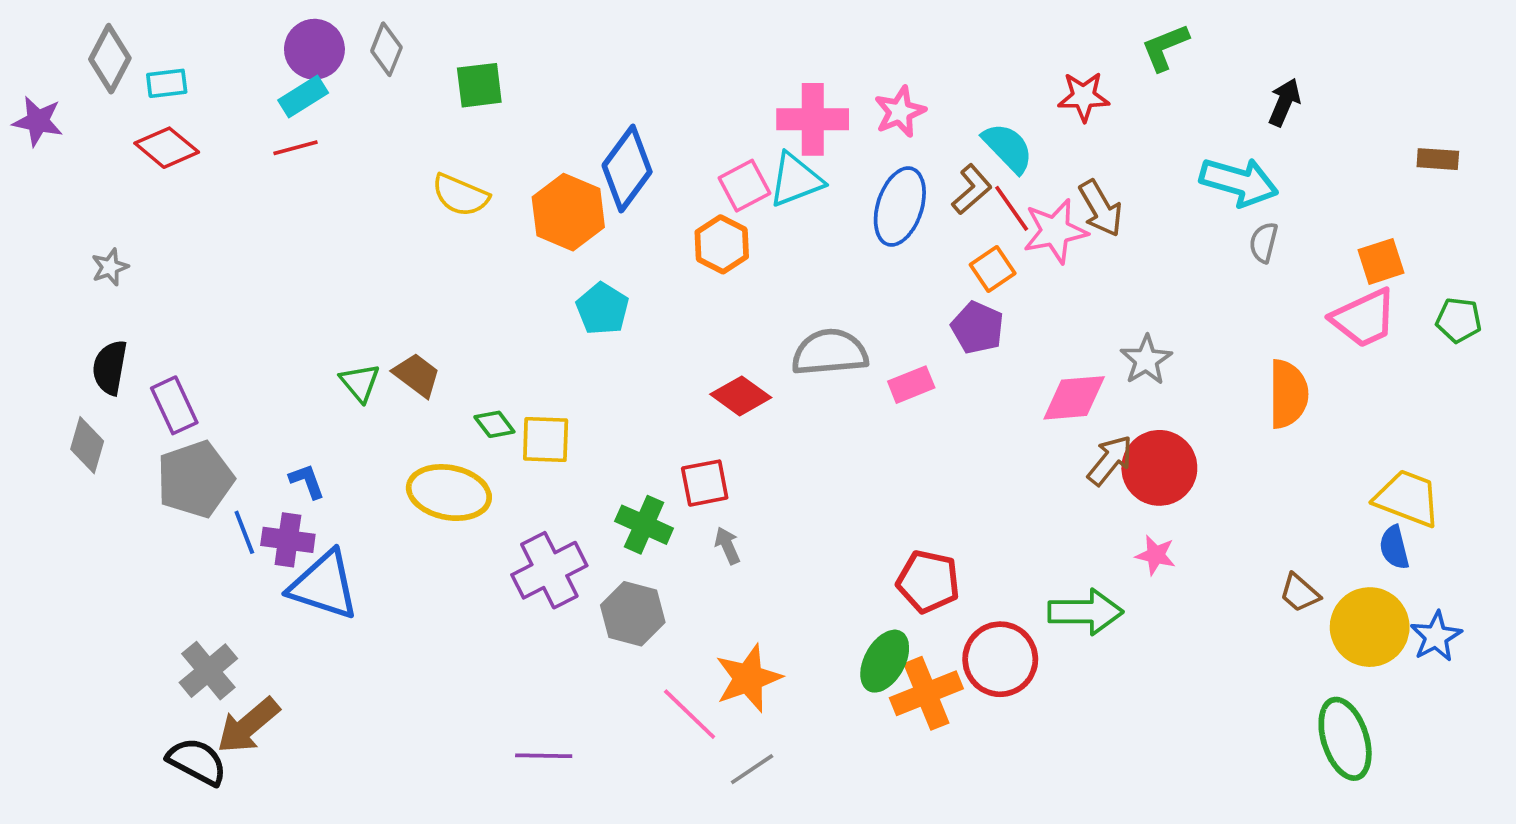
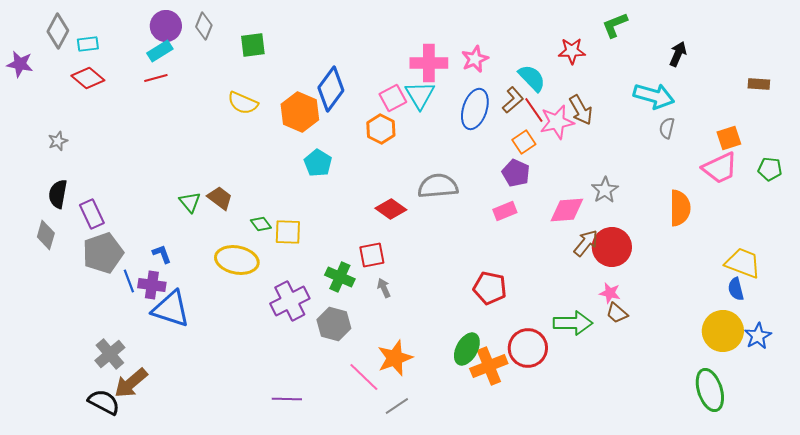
cyan triangle: (796, 180) -> (420, 95), turned -40
pink rectangle: (911, 385) -> (505, 211), moved
red pentagon: (928, 582) -> (490, 288), moved
brown trapezoid: (1300, 593) -> (617, 313), moved

